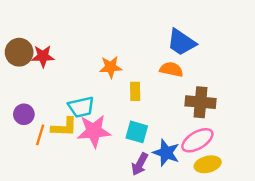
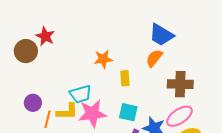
red star: (43, 56) -> (45, 36), moved, turned 30
orange semicircle: (171, 69) -> (154, 58), turned -60

